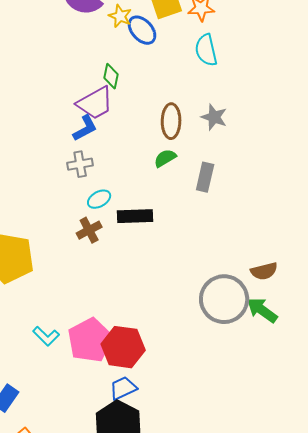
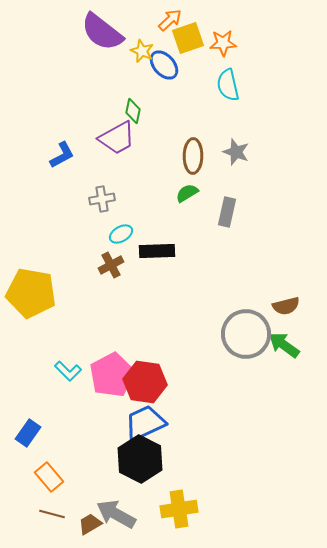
blue L-shape: (85, 128) -> (62, 155), moved
blue trapezoid: (123, 388) -> (145, 423), size x1.5

